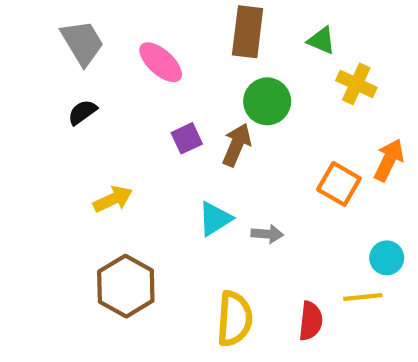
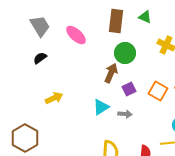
green triangle: (321, 40) -> (145, 17), moved
purple square: (187, 138) -> (129, 89), moved
brown hexagon: (126, 286) -> (25, 138), moved

